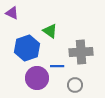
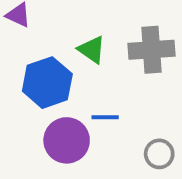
gray cross: (81, 52) -> (151, 50), moved
gray circle: (75, 85) -> (159, 154), moved

